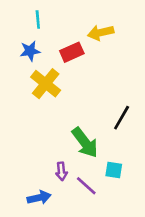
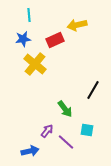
green arrow: (85, 143) -> (65, 109), size x0.7
purple arrow: (61, 171) -> (47, 131), turned -136

